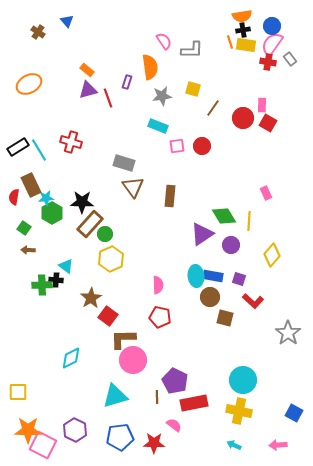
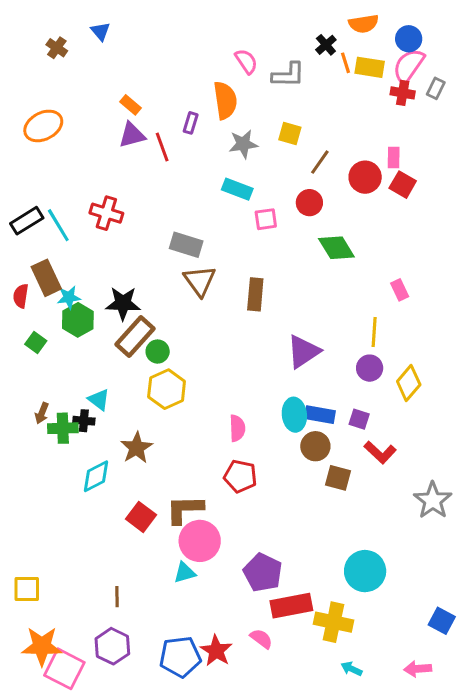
black cross: (243, 30) -> (326, 45), moved, turned -32
gray rectangle: (290, 59) -> (436, 88), turned 64
red circle: (202, 146) -> (309, 203), moved
green diamond: (224, 216) -> (336, 248), moved
purple circle: (231, 245) -> (370, 368), moved
brown arrow: (28, 250) -> (42, 413), moved, turned -72
red square: (108, 316) -> (141, 517), moved
cyan diamond: (71, 358) -> (96, 476), moved
cyan triangle: (115, 396) -> (185, 573), moved, size x0.6
brown line: (157, 397) -> (117, 597), moved
yellow cross: (239, 411) -> (333, 622), moved
red star: (154, 443) -> (216, 651), moved, turned 30

